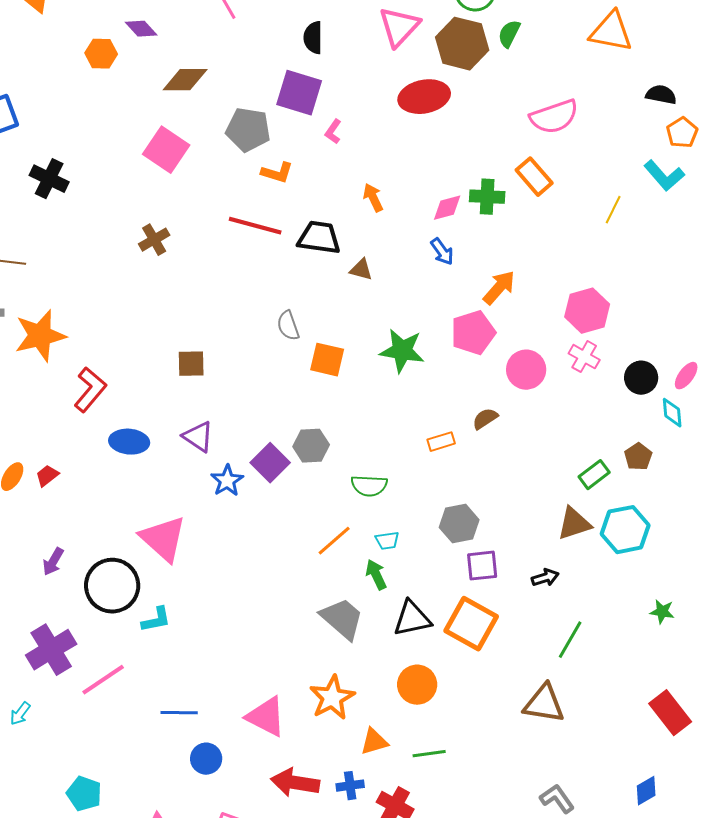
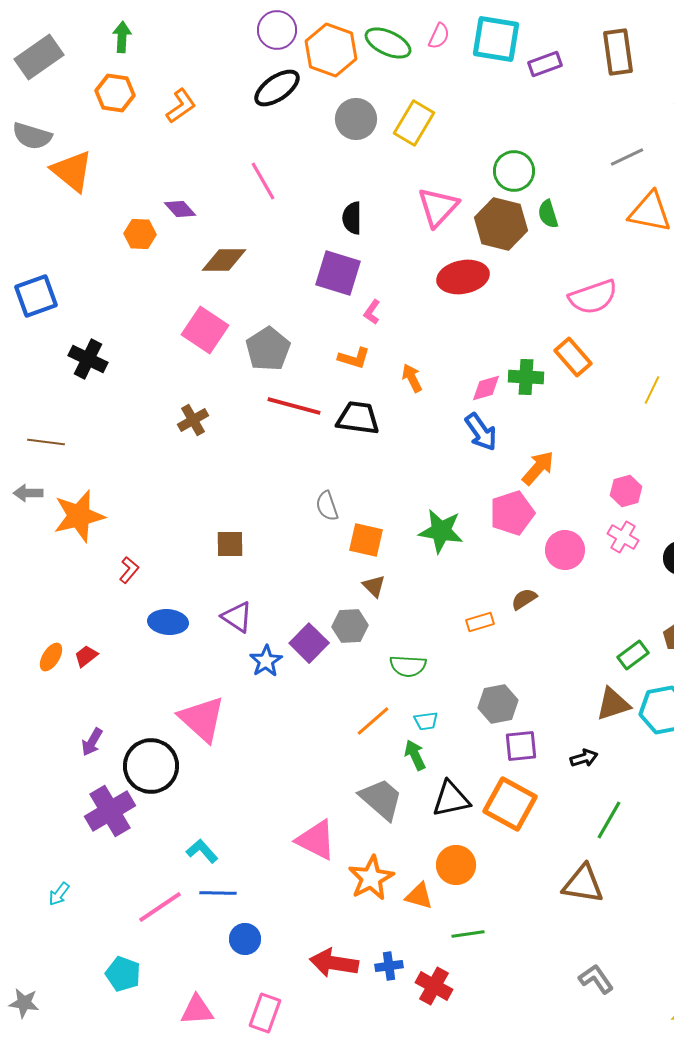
green semicircle: (509, 34) -> (548, 214), turned -44
gray pentagon: (248, 130) -> (268, 349), moved, turned 30
orange L-shape: (277, 173) -> (354, 358), moved
blue arrow: (442, 252) -> (481, 432), size x1.4
brown triangle: (361, 270) -> (374, 586), moved, turned 30
pink hexagon: (587, 311) -> (626, 491), size x0.7
red L-shape: (90, 390) -> (129, 570), size x0.6
cyan L-shape: (156, 620) -> (202, 851), moved, turned -120
purple cross: (51, 650) -> (110, 811), moved
pink line: (103, 680) -> (160, 907), moved
pink triangle: (266, 717) -> (316, 840), moved
orange triangle: (374, 742) -> (419, 896), moved, turned 32

